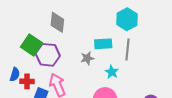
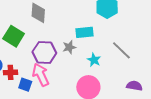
gray line: (127, 49) -> (121, 50), moved, turned -50
purple hexagon: (48, 55) -> (44, 53), moved

